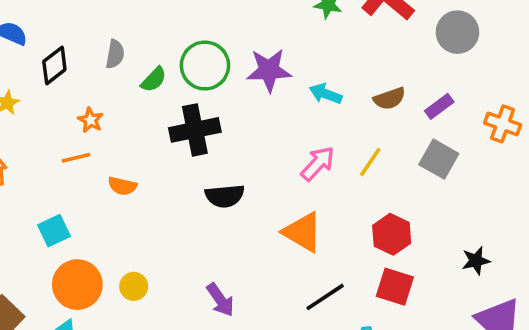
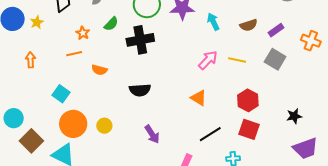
green semicircle: (154, 80) -> (111, 24), moved
cyan arrow: (326, 94) -> (213, 22), turned 42
yellow line: (370, 162) -> (237, 60), turned 66
black semicircle: (225, 196) -> (140, 90), moved
cyan square: (54, 231) -> (61, 94), turned -30
orange triangle: (303, 232) -> (199, 98), size x0.7

